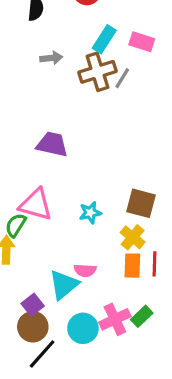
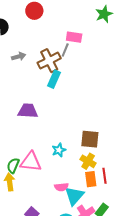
cyan rectangle: (104, 39) -> (54, 79), moved
gray line: (122, 78) -> (65, 50), moved
pink triangle: (36, 205) -> (31, 162), moved
cyan triangle: (64, 285) -> (74, 196), moved

